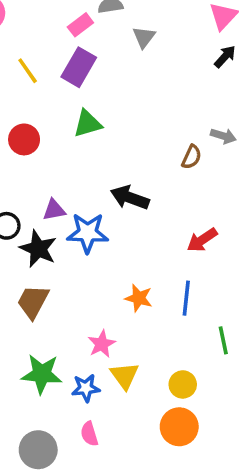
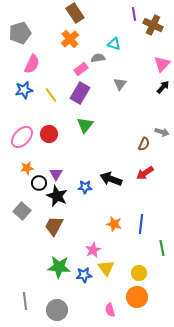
gray triangle: (144, 37) -> (120, 84), moved
green triangle: (88, 124) -> (85, 125), turned -36
black arrow: (130, 198) -> (111, 179), moved
purple triangle: (54, 210) -> (56, 174), moved, turned -48
blue star: (88, 233) -> (85, 187), size x0.6
red arrow: (202, 240) -> (145, 173), moved
pink semicircle: (89, 434) -> (110, 310), moved

